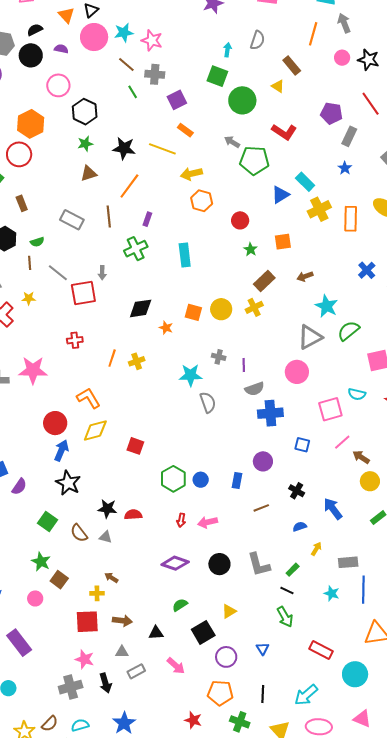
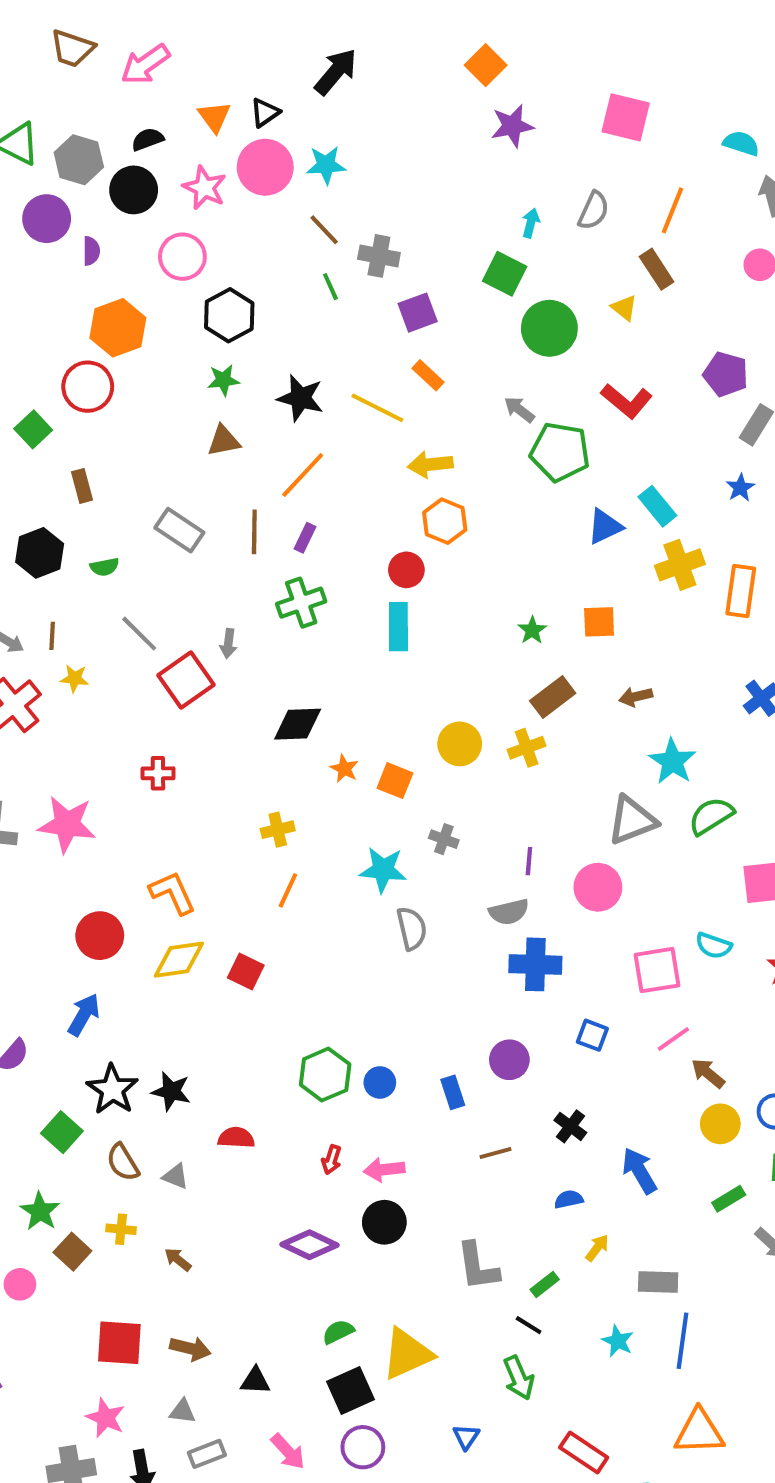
orange line: (313, 34) -> (673, 210), moved
pink star: (152, 40) -> (204, 188), moved
purple semicircle: (61, 49) -> (91, 251), moved, turned 72
purple rectangle: (147, 219) -> (305, 538), moved
red circle: (240, 220) -> (406, 570), moved
brown line: (30, 263) -> (52, 636), moved
red square: (83, 293) -> (186, 680), turned -32
orange square: (193, 312) -> (395, 781), moved
orange line: (112, 358) -> (288, 890), moved
purple line: (244, 365) -> (529, 861), moved
red square: (135, 446) -> (246, 972), moved
blue arrow: (61, 451) -> (84, 1015), moved
blue rectangle: (237, 481) -> (453, 1092), turned -35
black star: (68, 483) -> (112, 1090), moved
black star: (107, 509) -> (171, 1091), moved
black circle: (219, 564) -> (384, 1222), moved
yellow cross: (97, 593) -> (121, 1229), moved
green semicircle: (180, 605) -> (338, 1332), moved
yellow triangle: (229, 611) -> (407, 1354), size x1.8
purple circle: (226, 657) -> (363, 1447), moved

